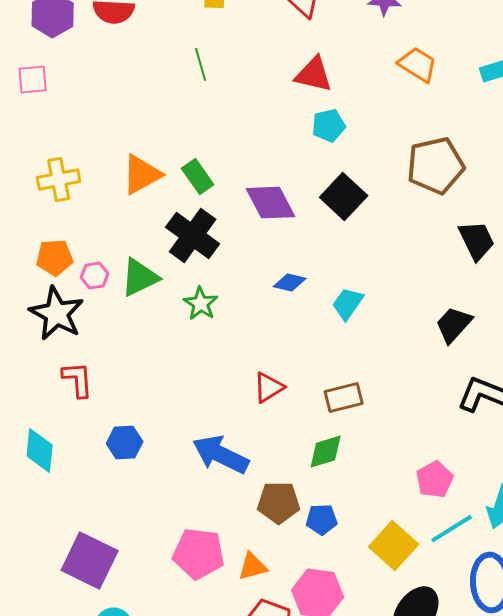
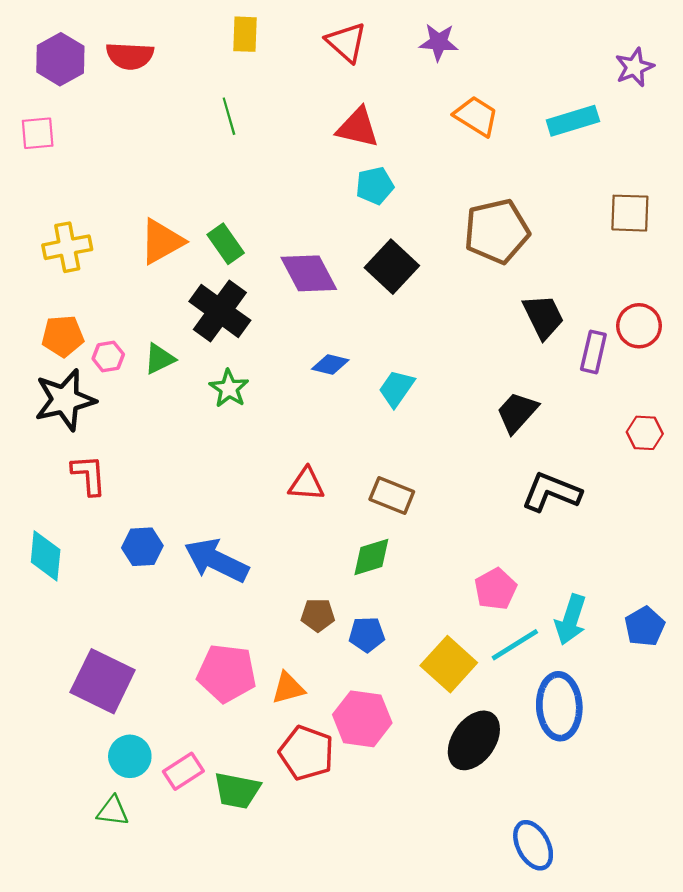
green triangle: (140, 278) -> (159, 359), size x0.7
black star: (57, 314) -> (65, 400), turned 30
red triangle: (269, 388) -> (306, 484), turned 36
brown rectangle: (344, 398) -> (392, 496), turned 36
blue arrow: (221, 455) -> (216, 560), moved
brown pentagon: (279, 503) -> (318, 615), size x0.7

